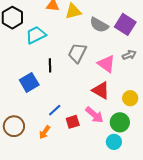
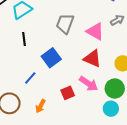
black line: (50, 65) -> (24, 39), moved
blue square: (29, 82) -> (51, 58), moved
blue line: (55, 110) -> (30, 78), moved

